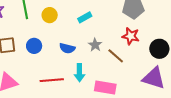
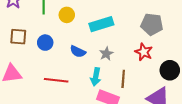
cyan rectangle: (85, 17) -> (101, 24), size x1.6
brown line: (116, 56) -> (123, 79), moved, turned 42
cyan arrow: (79, 73) -> (96, 77), moved

